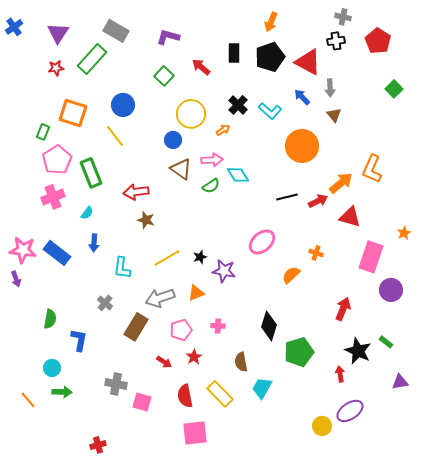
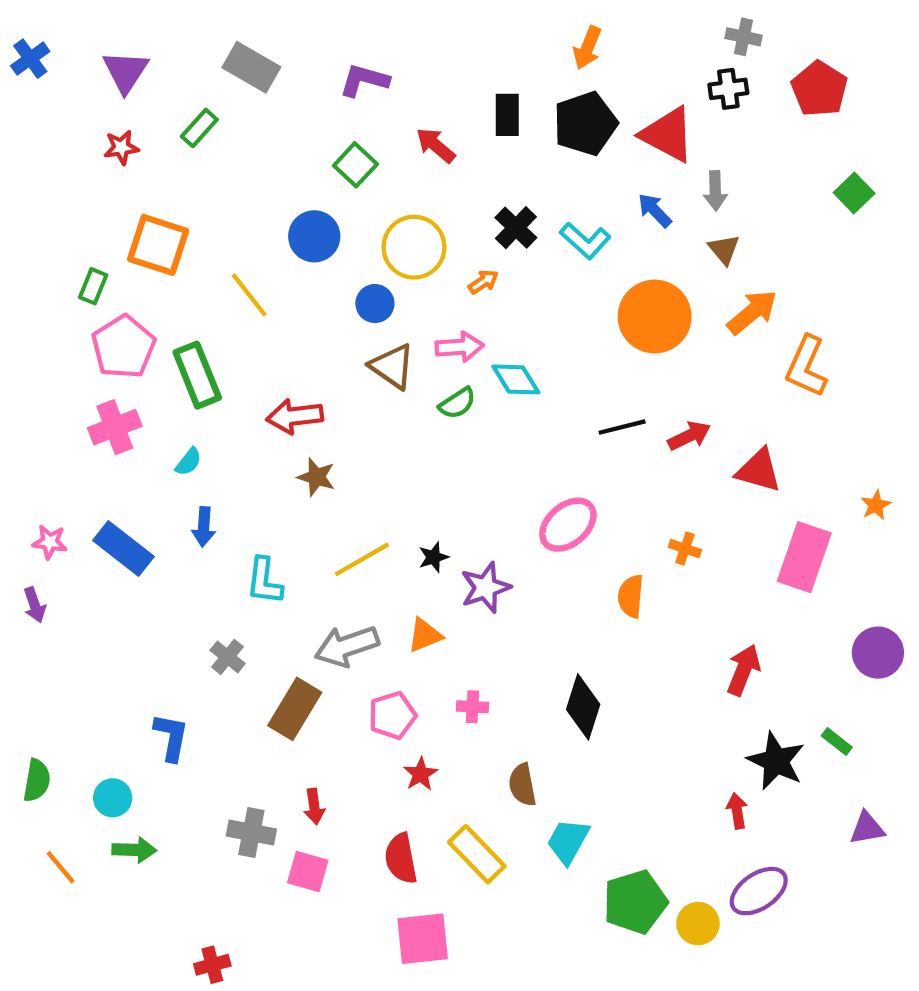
green rectangle: (92, 59) -> (199, 128), size x0.6
blue circle: (123, 105) -> (314, 236), moved
orange arrow: (341, 183) -> (752, 312), moved
pink star: (23, 250) -> (50, 542), size x0.6
purple star: (224, 271) -> (486, 588), turned -30
orange semicircle: (291, 275) -> (631, 596), turned -42
purple circle: (391, 290) -> (878, 653), moved
green semicircle: (50, 319) -> (37, 780), moved
green pentagon: (299, 352) -> (635, 902), moved
red arrow: (164, 362) -> (314, 806), moved, turned 49

